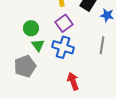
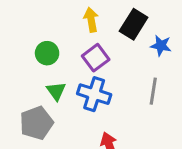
green circle: (31, 28) -> (47, 53), moved

